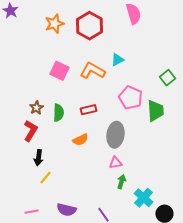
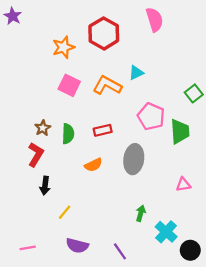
orange star: (54, 24) -> (63, 47), moved
pink triangle: (115, 163) -> (183, 185), moved
yellow line: (45, 178) -> (65, 212), moved
pink line: (31, 212) -> (28, 248), moved

